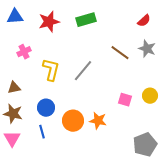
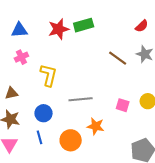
blue triangle: (15, 17) -> (19, 30), moved
red star: (49, 22) -> (59, 29), moved
gray line: (83, 71) -> (81, 99), moved, turned 45
orange circle: (73, 121) -> (71, 140), moved

